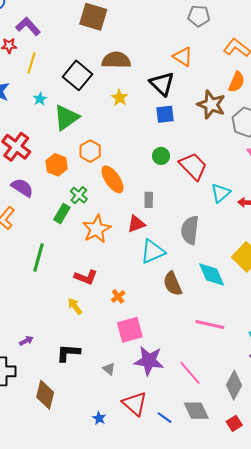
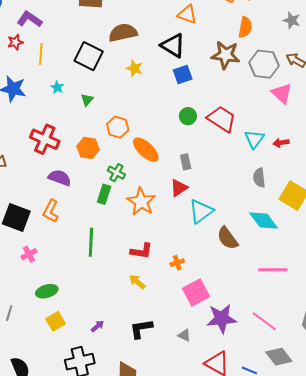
green triangle: (66, 118) -> (87, 100), size x0.5
gray semicircle: (190, 230) -> (259, 178), moved, size x0.7
orange cross: (118, 296) -> (177, 263), turned 32

